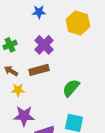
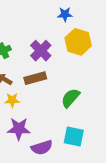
blue star: (39, 12) -> (65, 14), moved
yellow hexagon: (78, 23) -> (78, 42), moved

